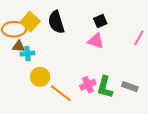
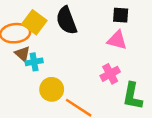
black square: (100, 21) -> (121, 15), turned 32
brown triangle: (19, 46) -> (23, 54), turned 40
pink cross: (88, 85) -> (110, 74), moved

